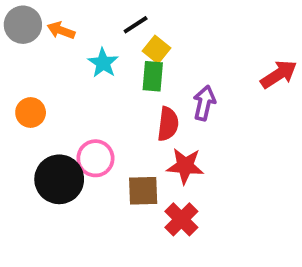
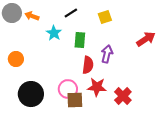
yellow square: (157, 50) -> (105, 17), moved, turned 32
pink circle: (95, 158) -> (68, 89), moved
red cross: (181, 219) -> (123, 96), moved

